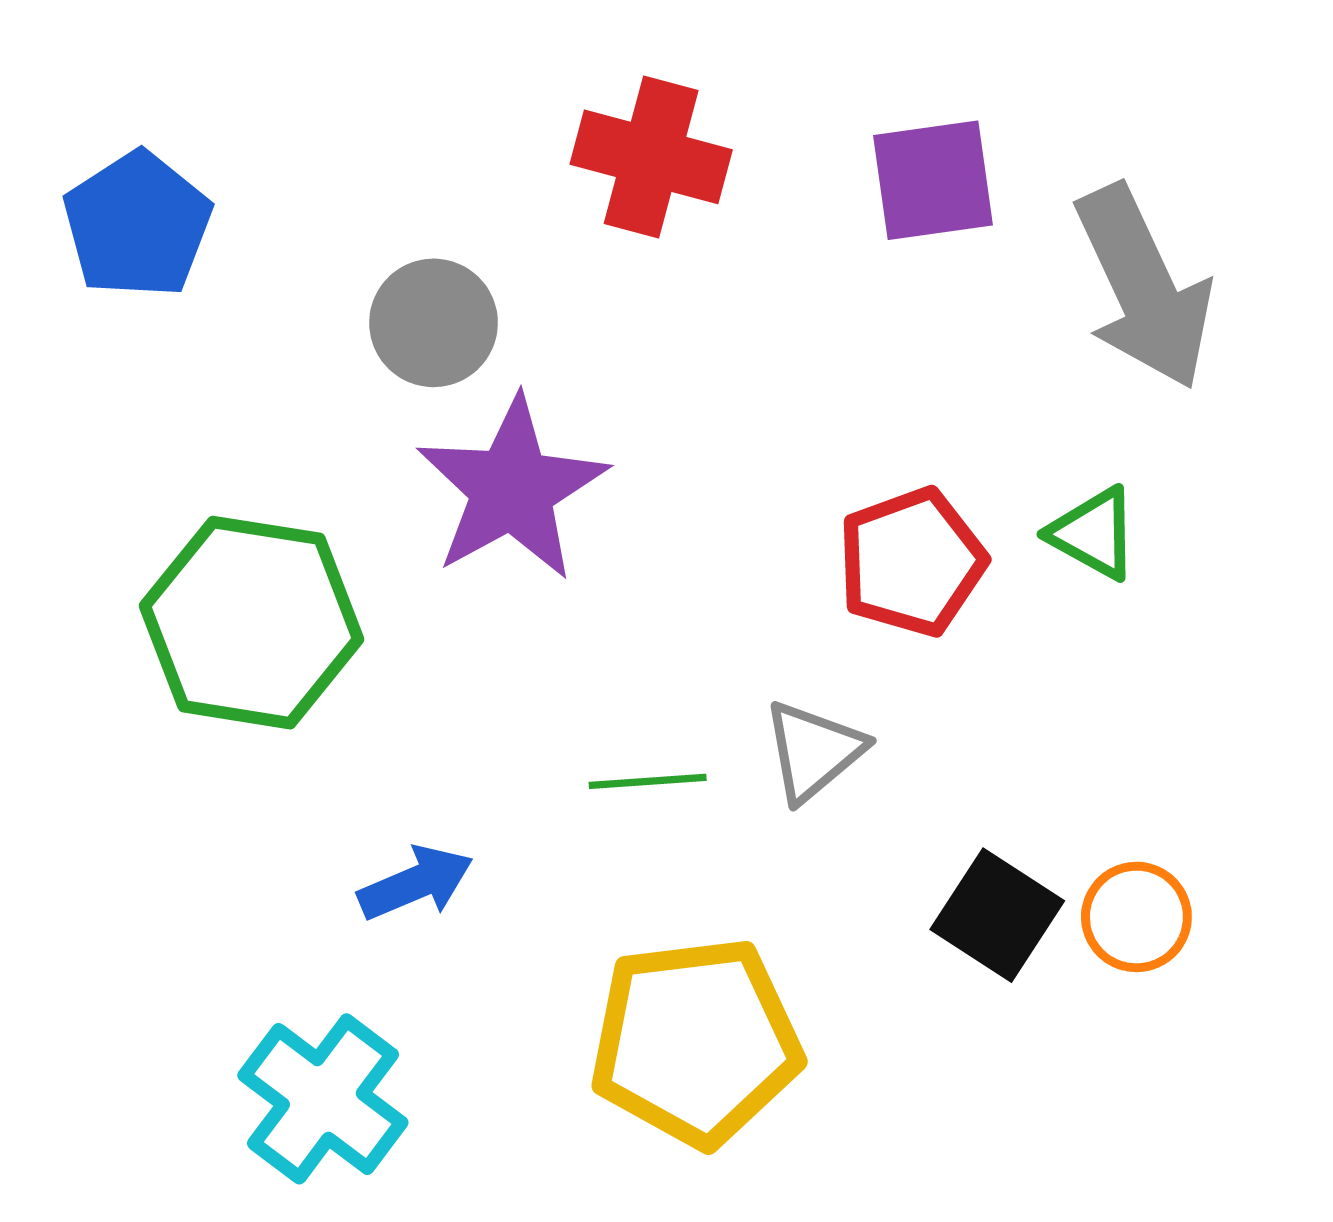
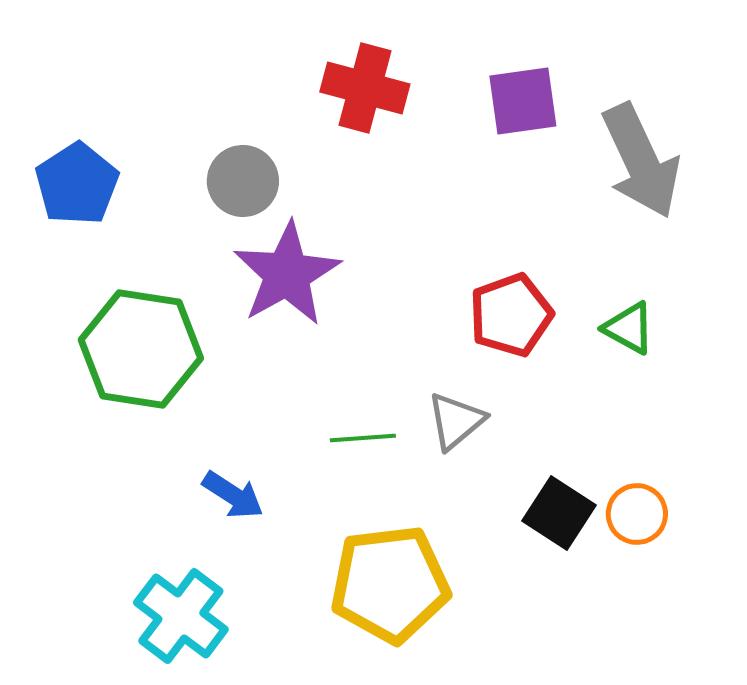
blue pentagon: (137, 225) -> (77, 184), moved
green triangle: (1094, 533) -> (629, 328), moved
blue arrow: (416, 883) -> (233, 495), turned 56

